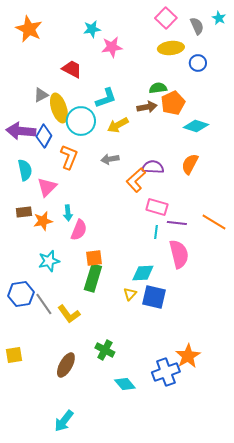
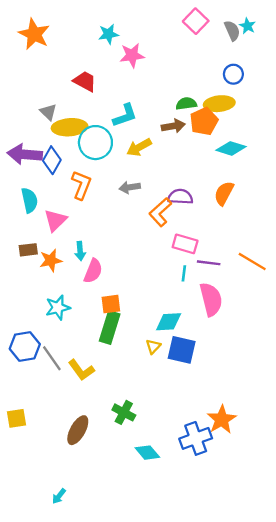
cyan star: (219, 18) -> (248, 26), moved
yellow ellipse: (171, 48) -> (219, 104), moved
gray triangle: (41, 95) -> (48, 112), turned -49
yellow ellipse: (59, 108) -> (70, 127), turned -76
cyan arrow: (64, 421) -> (59, 496), moved, size x0.6

